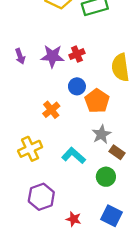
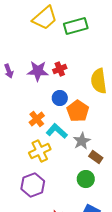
yellow cross: (30, 149) -> (40, 151), moved
cyan L-shape: (74, 156) -> (57, 131), moved
purple hexagon: (41, 197) -> (33, 185), moved

